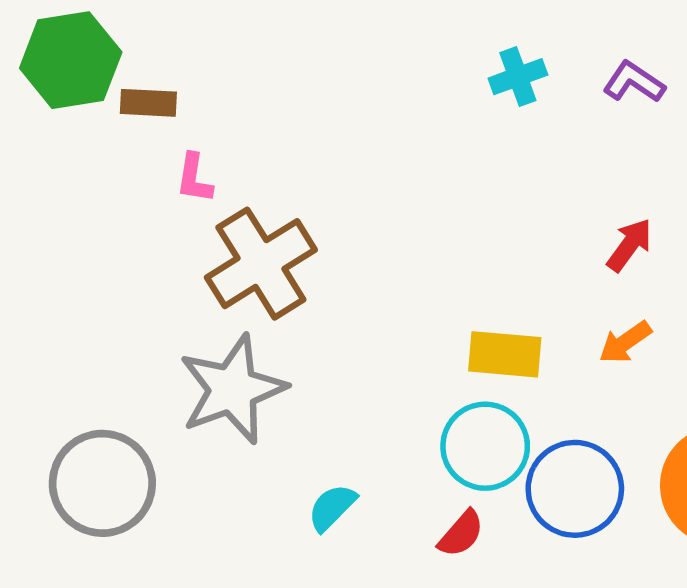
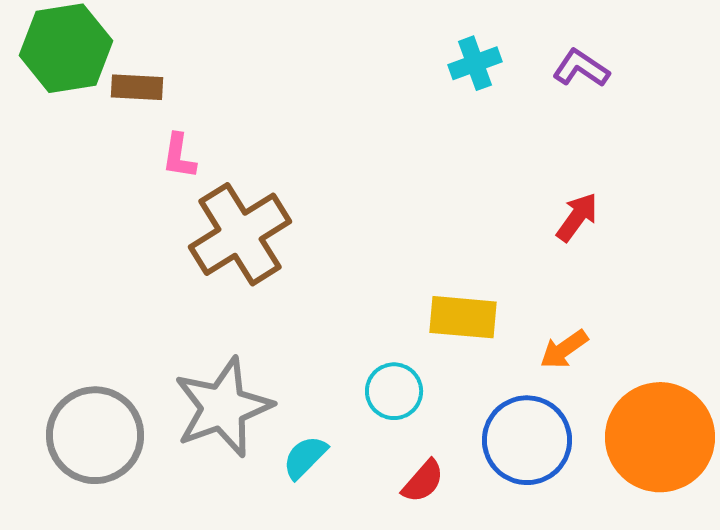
orange arrow: (625, 342) -> (564, 349), moved
gray star: (233, 389) -> (223, 407), moved
cyan circle: (485, 446) -> (394, 391), moved, size x0.7

